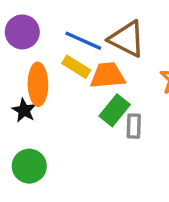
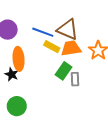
yellow rectangle: (76, 67) -> (52, 47), moved
orange trapezoid: (108, 76) -> (71, 48), moved

